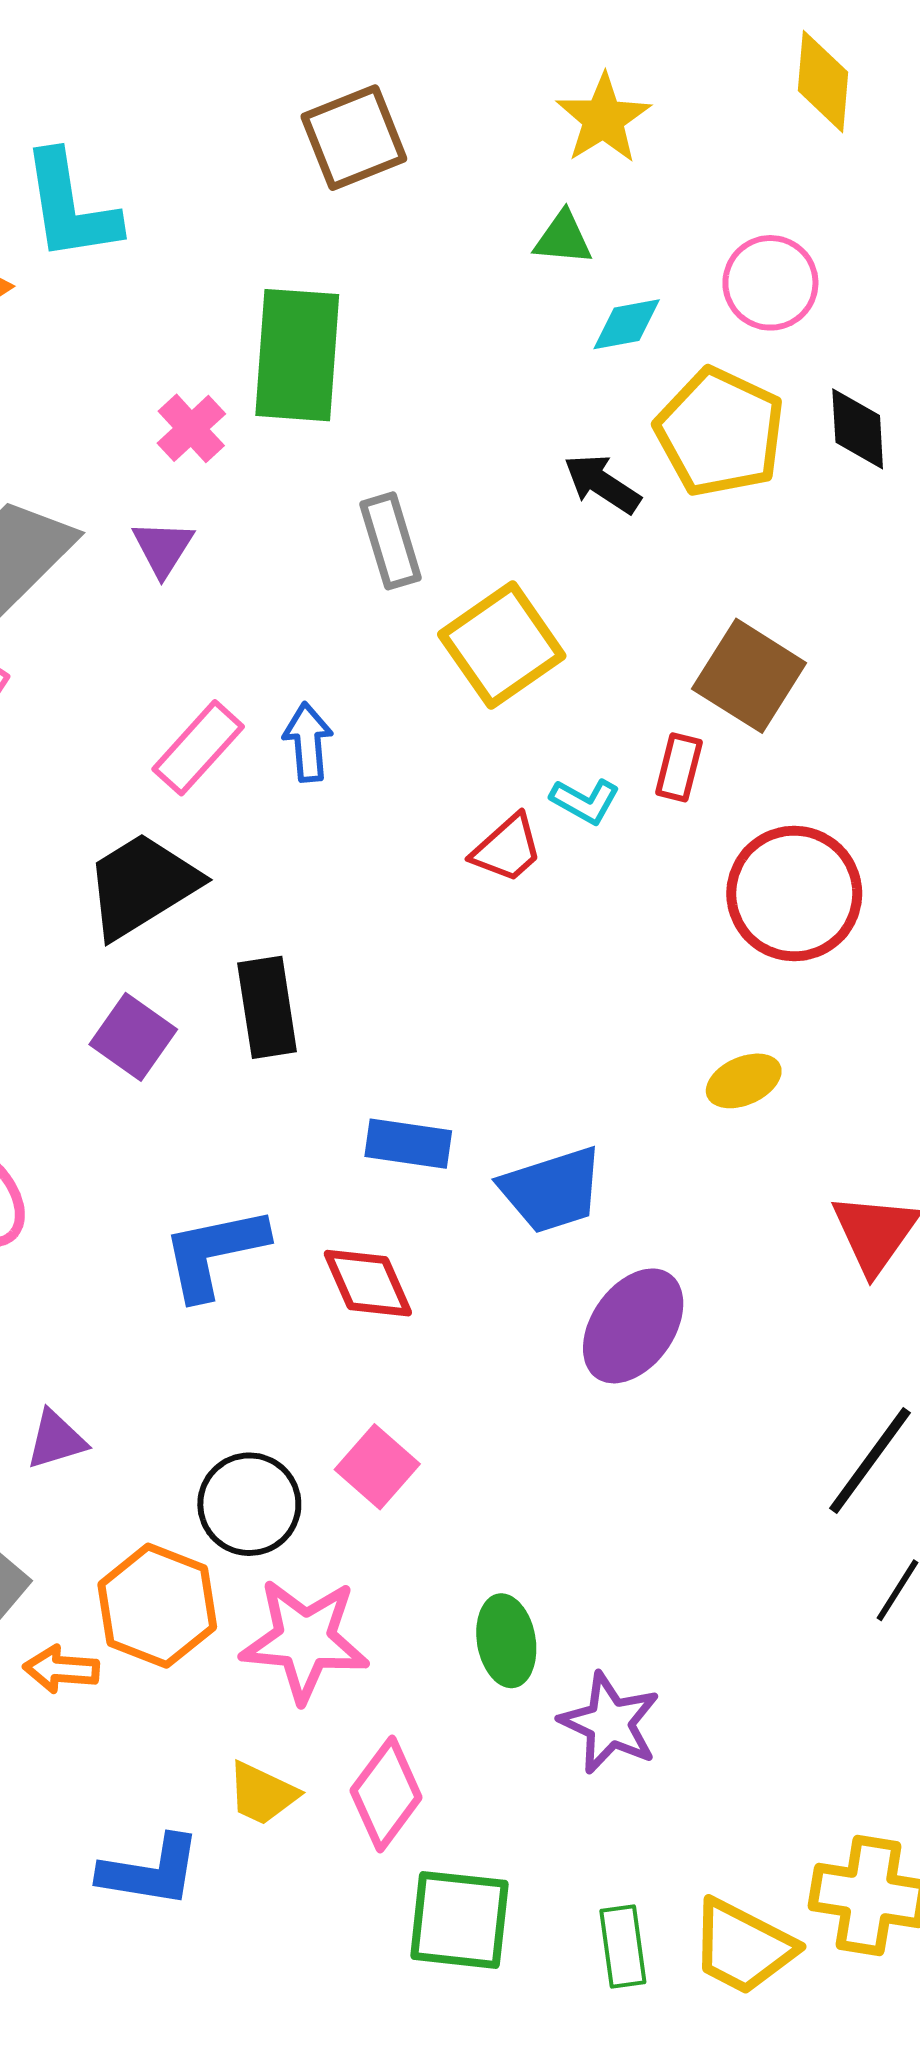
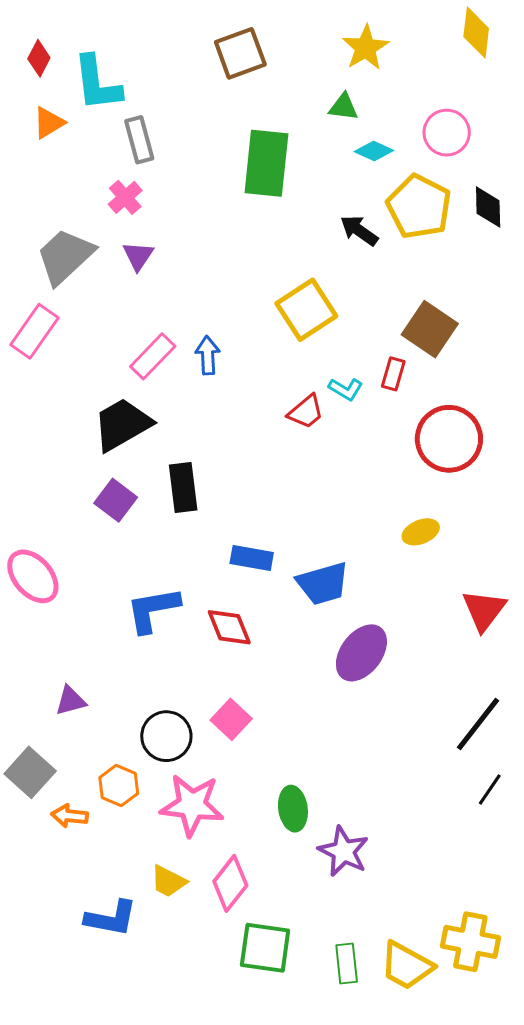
cyan diamond: (627, 324) -> (374, 151), turned 33
green rectangle: (297, 355) -> (266, 163), moved
pink cross: (191, 428) -> (125, 197), moved
gray rectangle: (390, 541) -> (139, 140), moved
orange hexagon: (157, 1606) -> (119, 785), size x0.7

